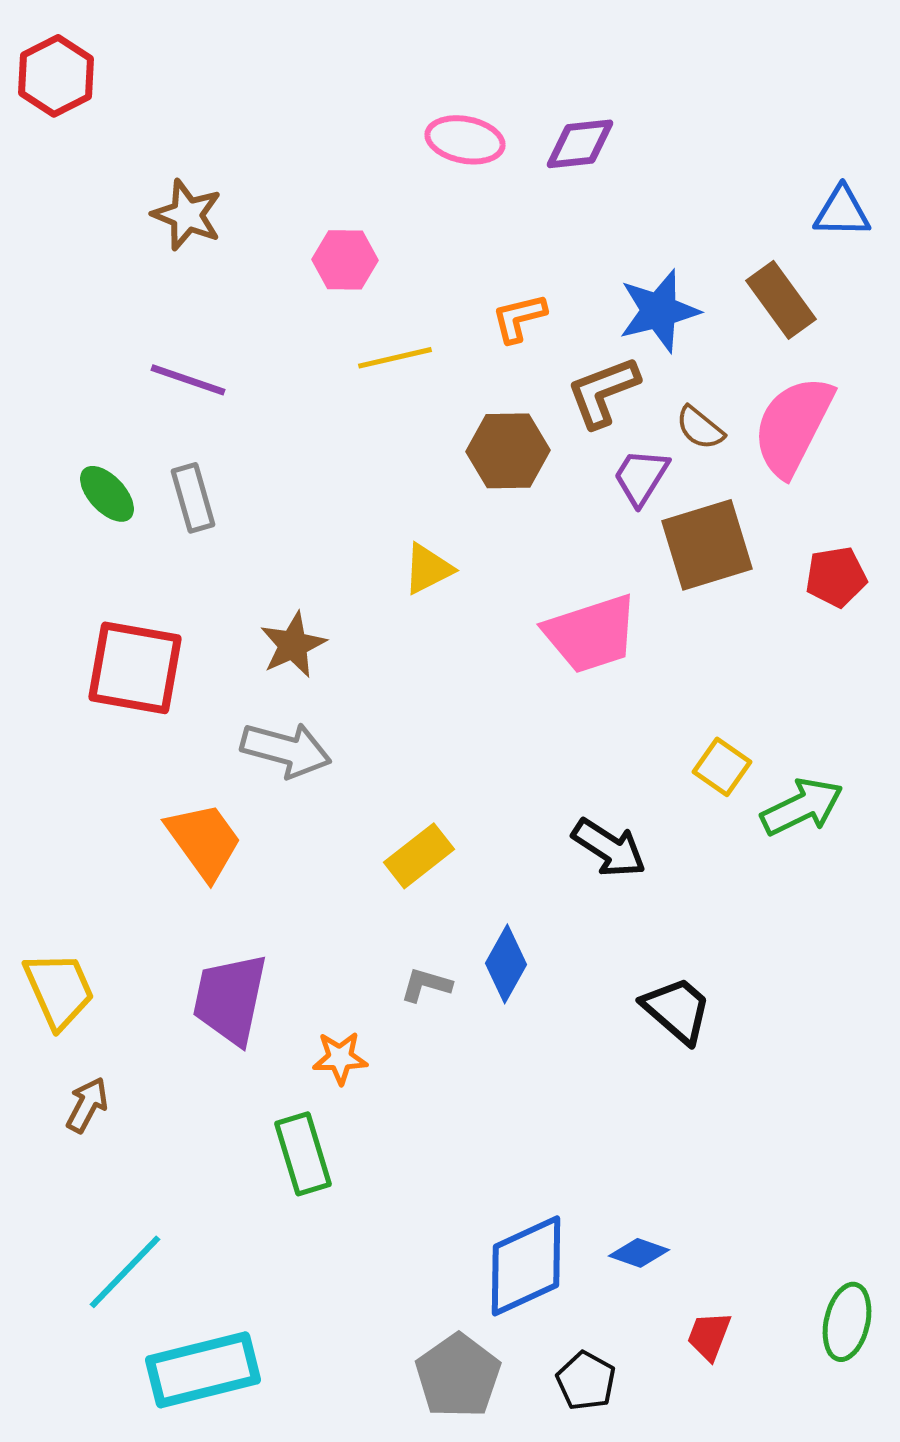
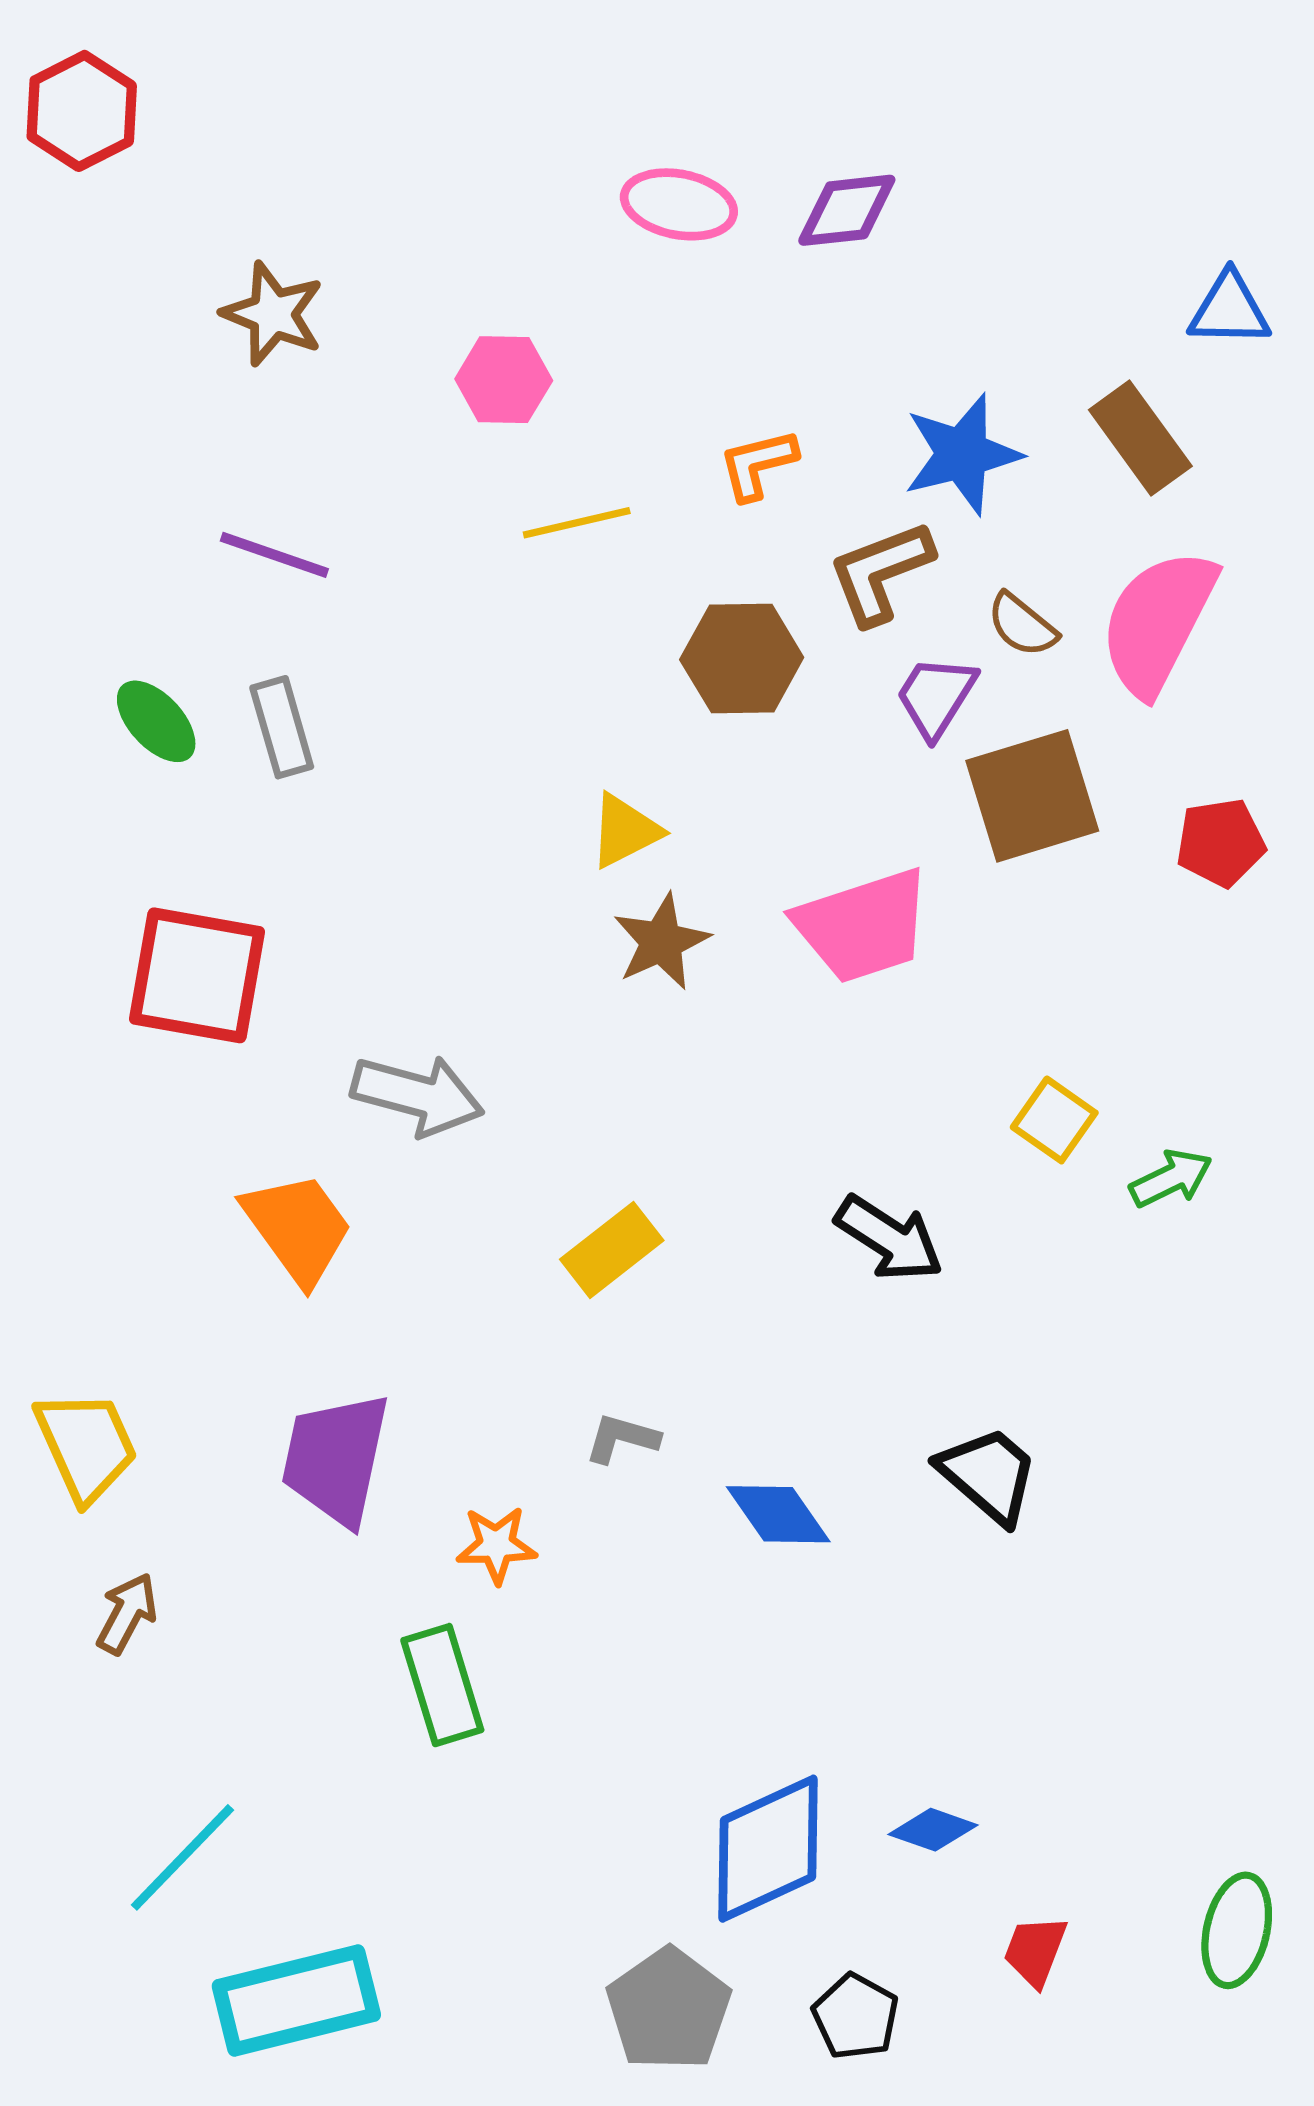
brown star: (293, 645) -> (661, 942), moved
green arrow: (802, 807) -> (1171, 1178), size x0.7
blue diamond: (506, 964) -> (778, 1514), moved, turned -64

